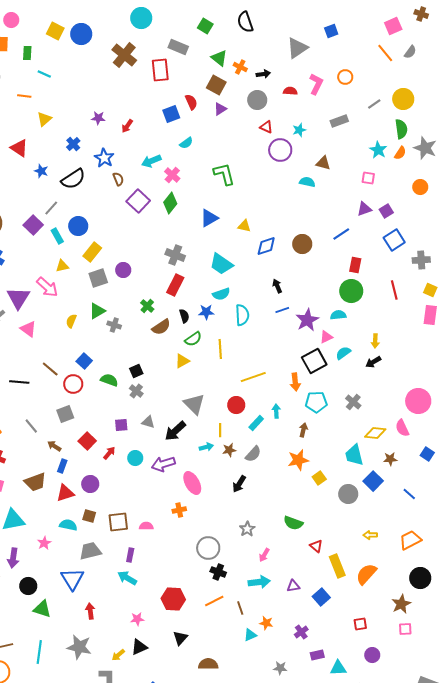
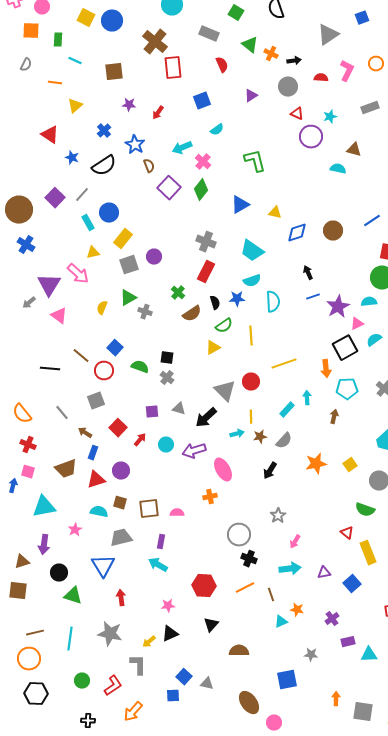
red rectangle: (160, 70) -> (173, 68), moved
brown square: (216, 85) -> (114, 72), moved, turned -36
red semicircle: (191, 102) -> (222, 65), moved
purple square: (33, 225) -> (55, 198), moved
black square: (136, 371) -> (167, 358), turned 32
red circle: (236, 405) -> (251, 382), moved
orange star: (298, 460) -> (316, 464), moved
green semicircle: (293, 523) -> (365, 510), moved

